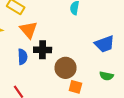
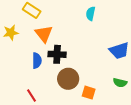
brown circle: (66, 68) -> (68, 79), moved

